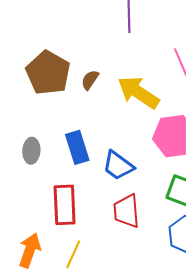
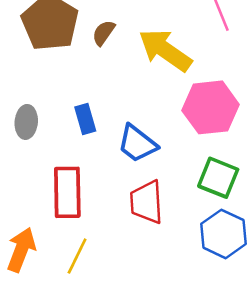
blue rectangle: (77, 147) -> (85, 119), size x0.7

